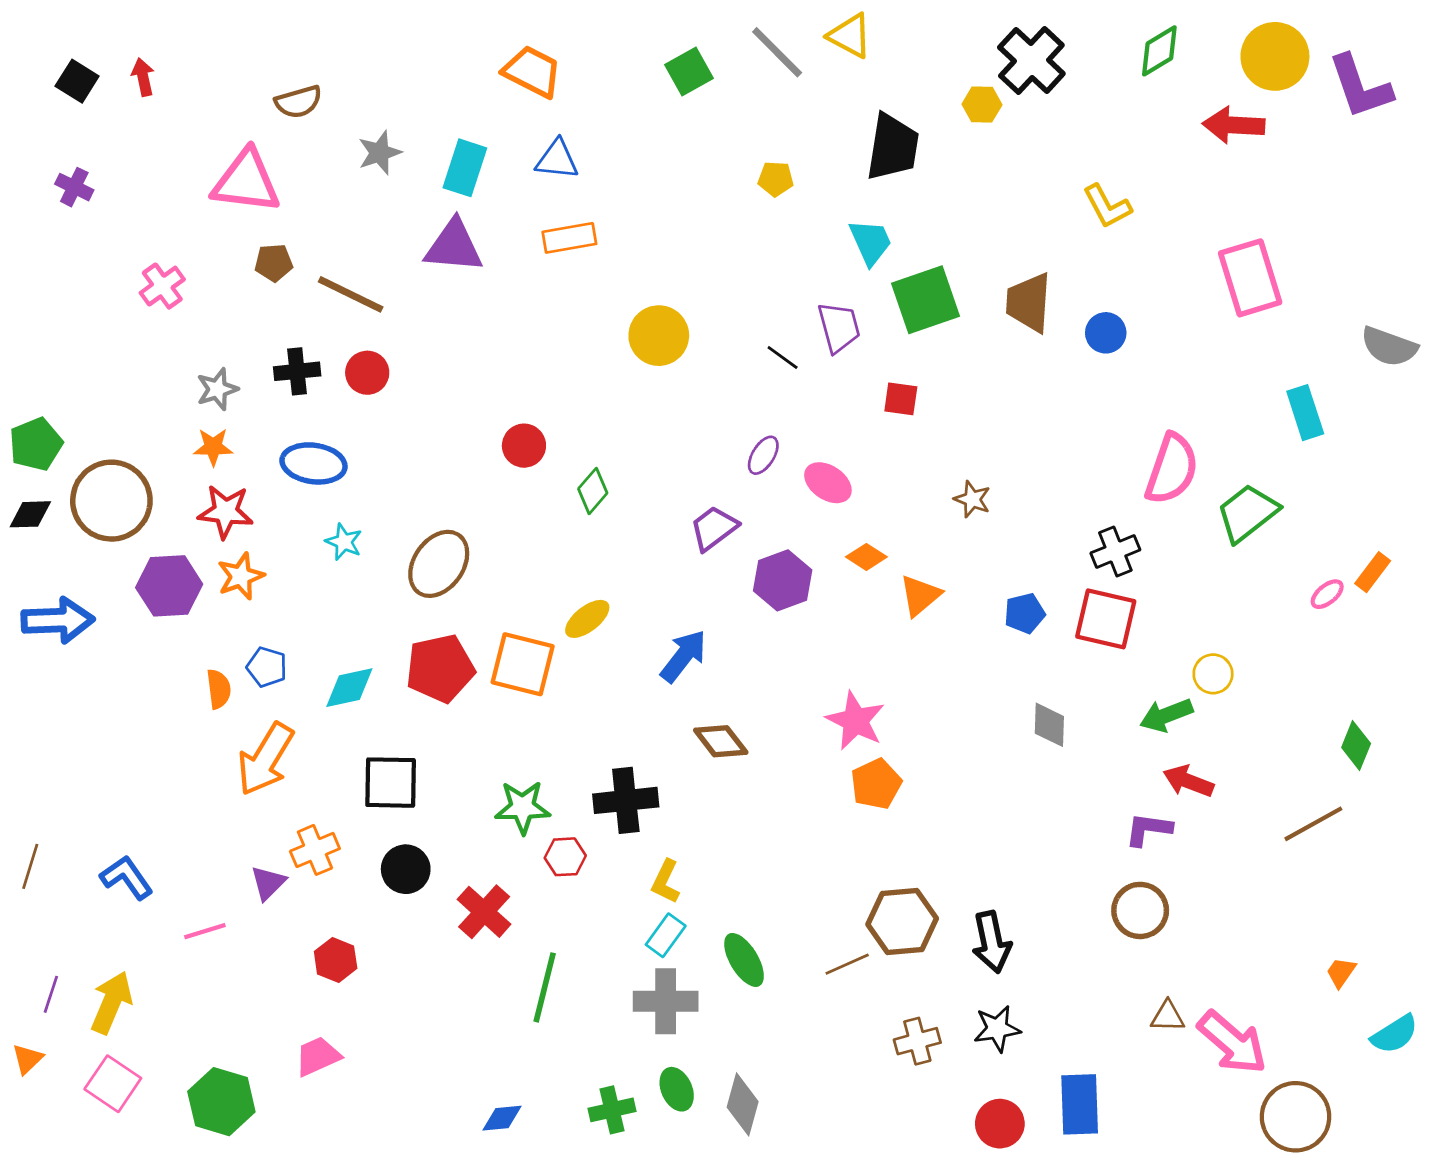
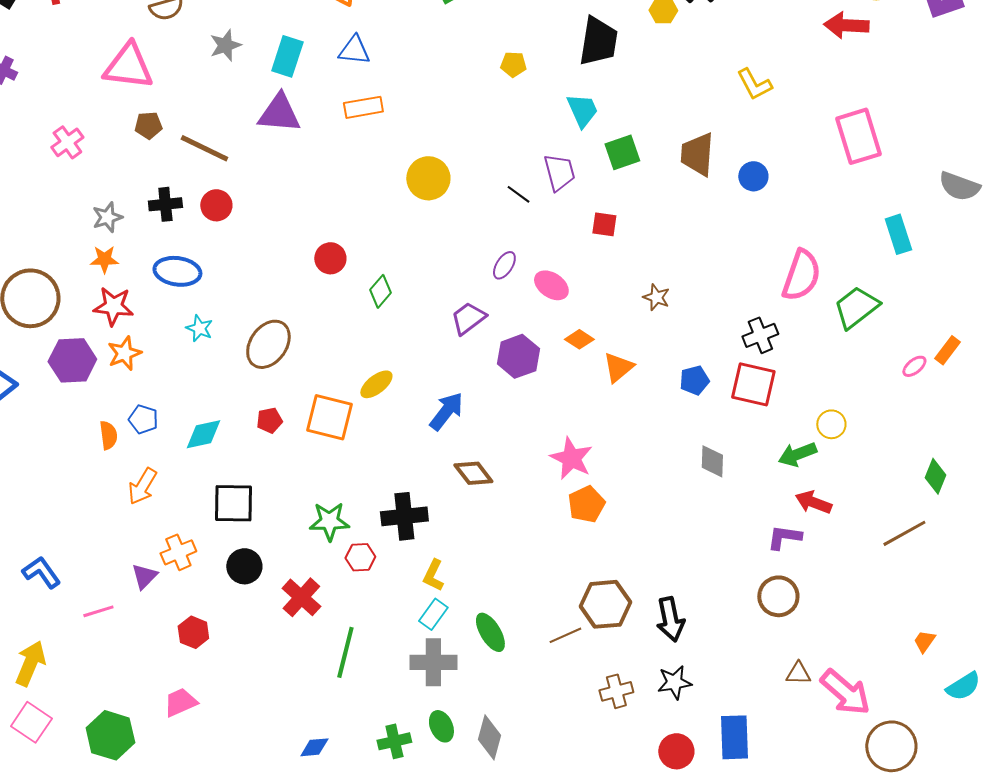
green square: (926, 300) -> (622, 152), size x0.7
red pentagon: (440, 668) -> (269, 420), size x0.5
orange arrow: (265, 759) -> (142, 486), size x0.7

